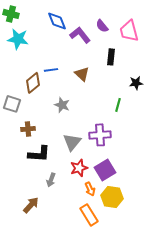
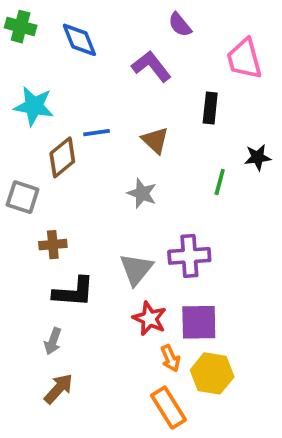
blue diamond: (57, 21) -> (79, 40), moved
purple semicircle: (102, 26) -> (180, 25), moved
cyan star: (18, 39) -> (34, 106), moved
gray star: (62, 105) -> (142, 193), moved
green line: (118, 105) -> (220, 182), moved
red star: (79, 168) -> (150, 318), turned -30
purple square: (105, 170) -> (199, 322), turned 30
gray arrow: (51, 180) -> (53, 341), moved

